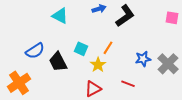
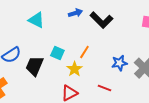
black L-shape: (125, 16) -> (101, 20), turned 80
black trapezoid: (58, 62) -> (34, 66), turned 50

